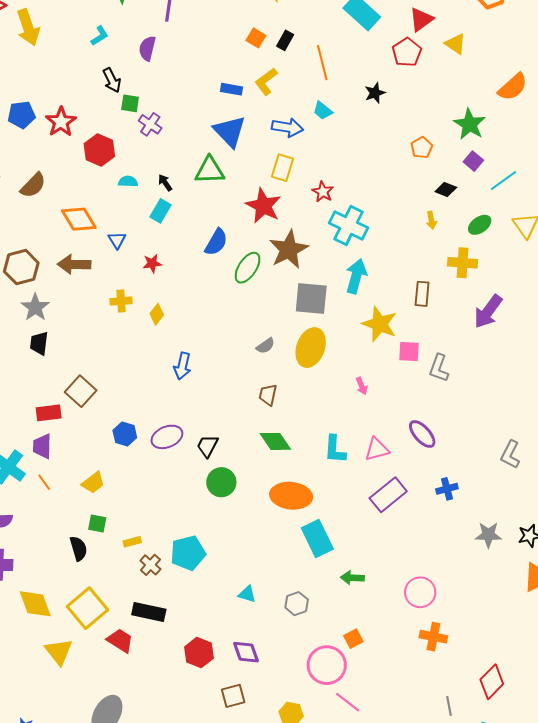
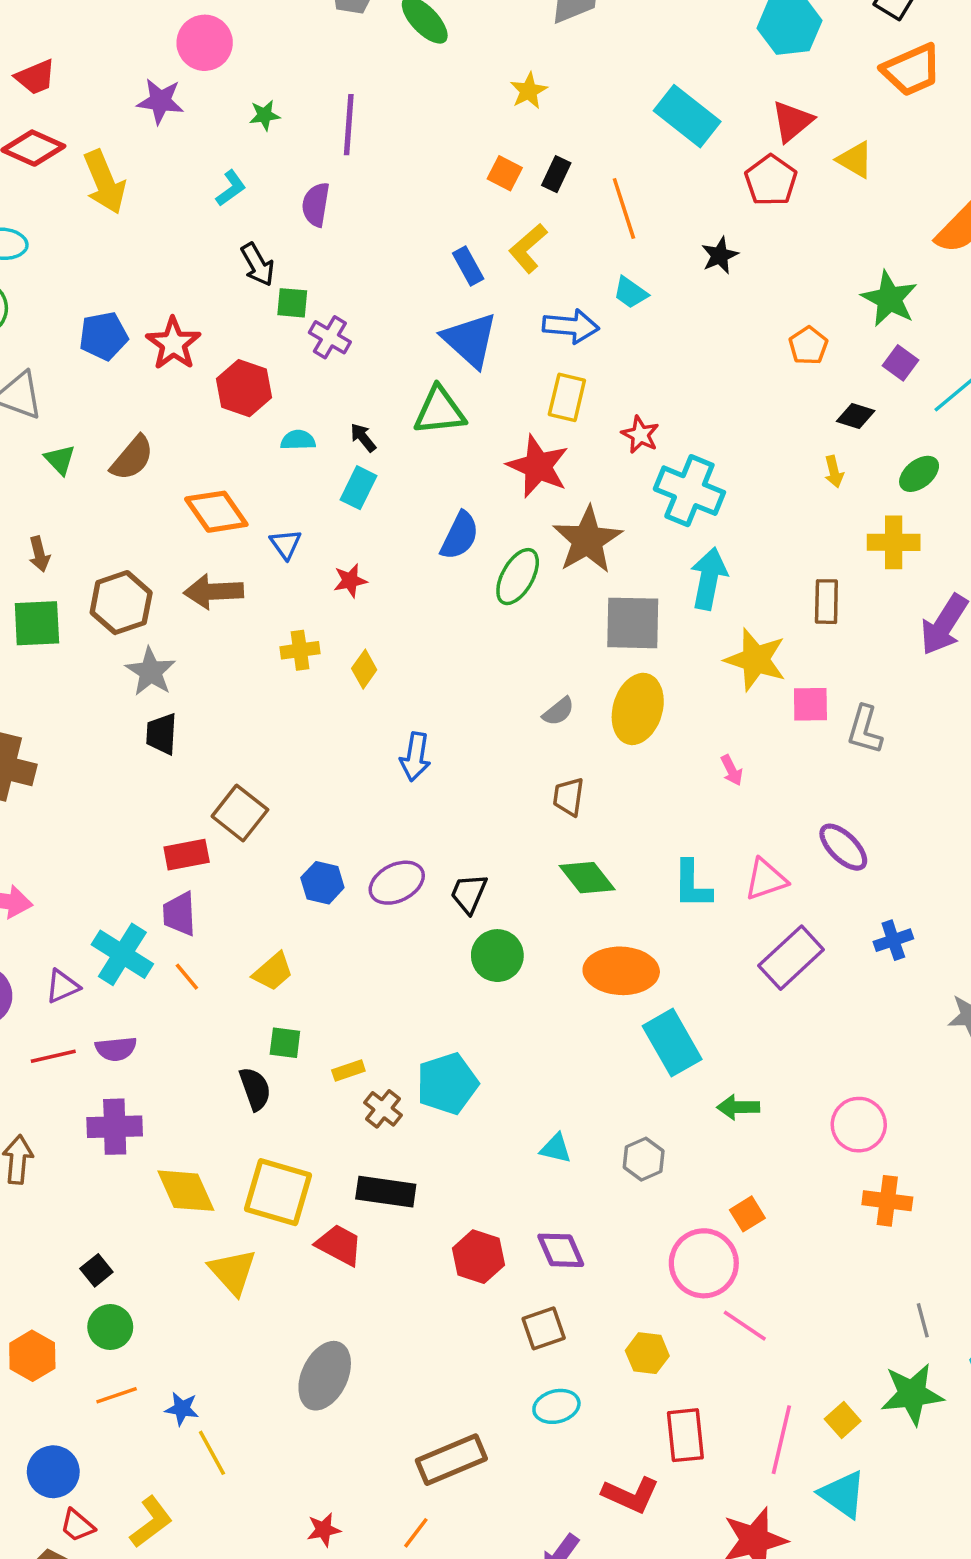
blue rectangle: (231, 89) -> (468, 266), turned 55
yellow square: (88, 608) -> (278, 1192), turned -30

